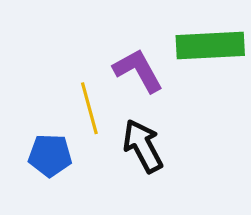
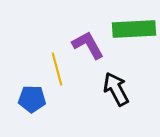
black arrow: (143, 146) -> (116, 89), moved

